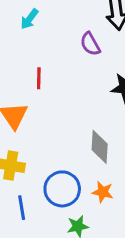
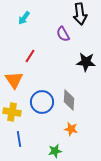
red line: (39, 78) -> (30, 56), turned 32
blue circle: (62, 189) -> (42, 102), moved

